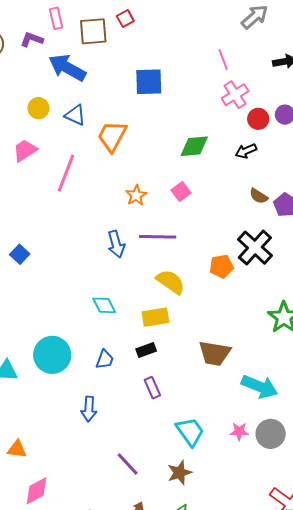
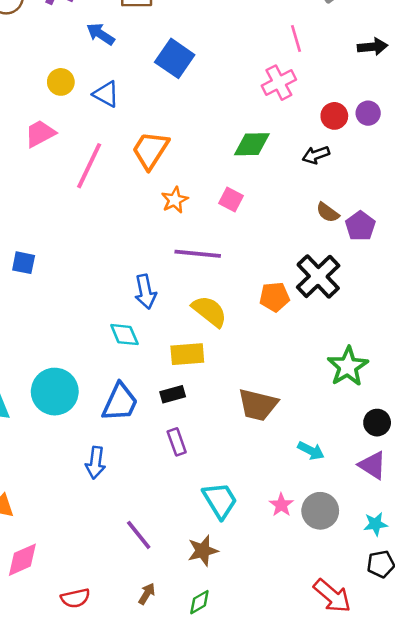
blue arrow: (67, 68) -> (101, 34), size x0.6
blue square: (149, 82) -> (175, 58), moved, turned 32
pink cross: (235, 95) -> (279, 83), moved
orange trapezoid: (112, 136) -> (150, 150), moved
pink square: (181, 192) -> (231, 200), turned -30
blue arrow: (116, 244) -> (145, 292), moved
blue square: (20, 254) -> (24, 263), turned -36
blue trapezoid: (105, 359) -> (120, 402), size x1.6
cyan arrow: (260, 387) -> (311, 451), size x0.6
pink star: (239, 431) -> (281, 505), turned 30

